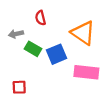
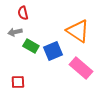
red semicircle: (40, 18) -> (23, 13), moved
pink rectangle: (86, 72) -> (81, 68), turned 35

